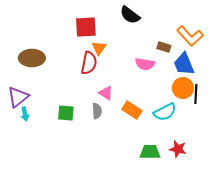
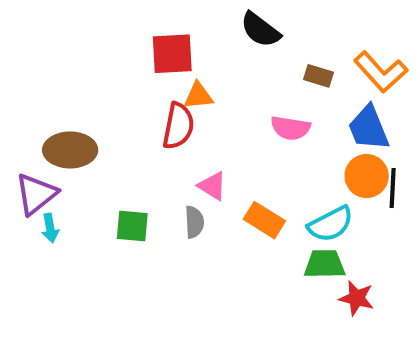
brown rectangle: (164, 47) -> (318, 76), moved
orange triangle: (99, 48) -> (198, 96), turned 49
brown ellipse: (32, 58) -> (70, 150), moved
green trapezoid: (150, 152) -> (324, 264), moved

